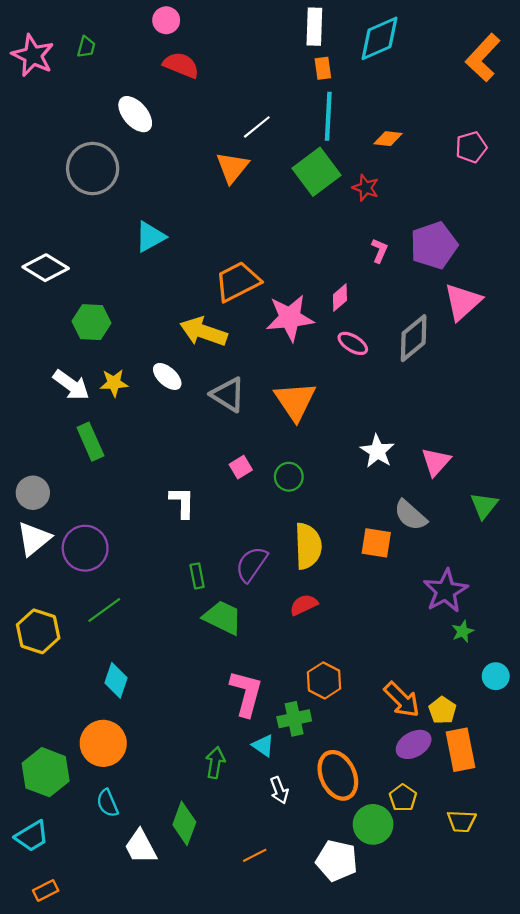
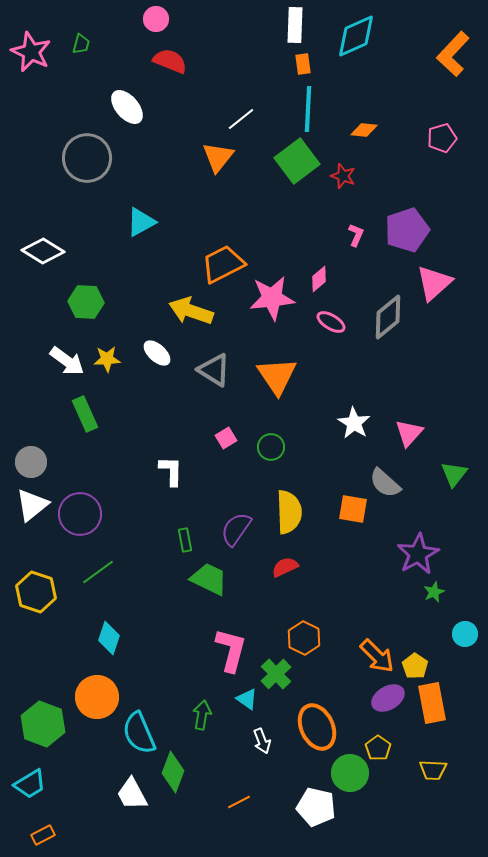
green cross: (294, 719) -> (276, 674), turned -32
cyan semicircle: (107, 803) -> (139, 733), moved, size x1.6

